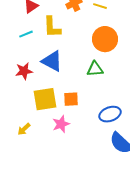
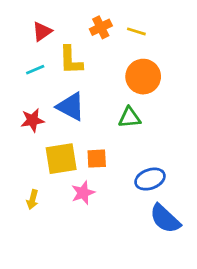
yellow arrow: (24, 129) -> (32, 200), turned -32

